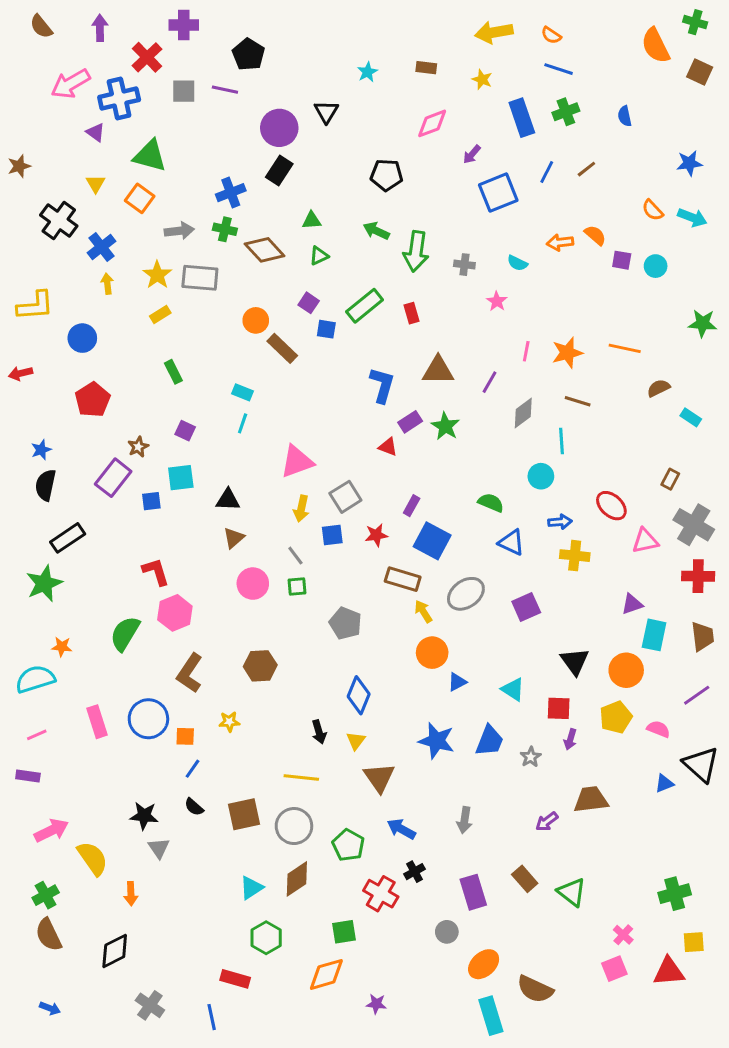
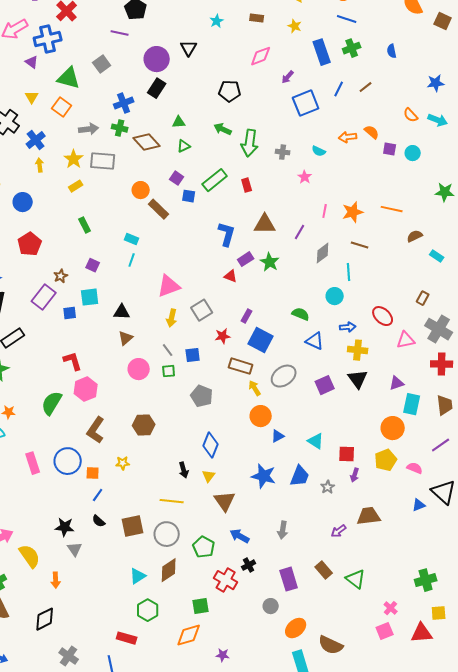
gray square: (184, 91) -> (102, 64), moved, turned -36
blue square: (332, 535) -> (193, 355), moved
black triangle: (575, 661) -> (358, 379), moved

